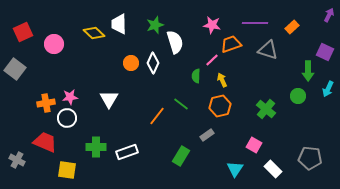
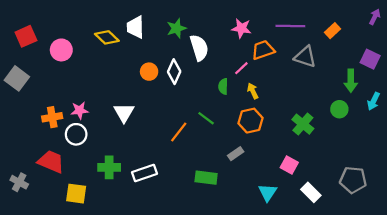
green rectangle: (181, 156) -> (206, 178), turned 66

